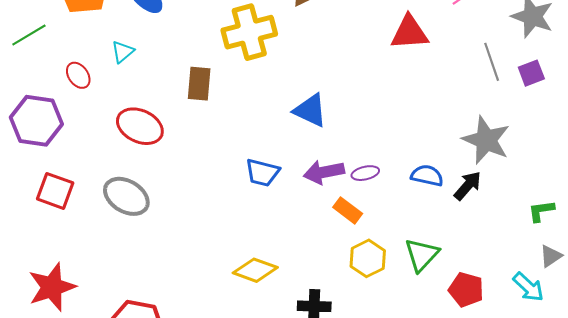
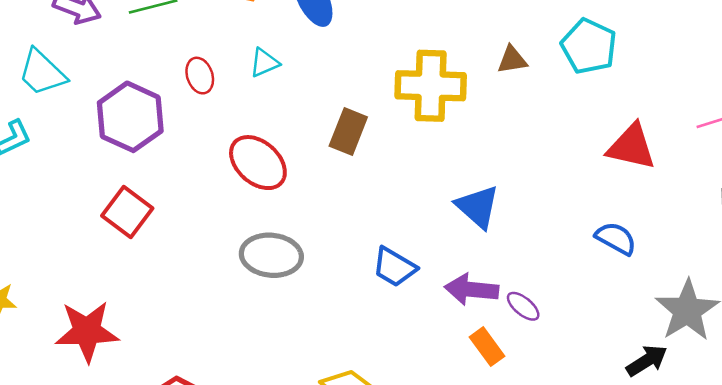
purple ellipse: (365, 173) -> (523, 306), turned 36
blue semicircle: (427, 176) -> (616, 238), moved
gray ellipse: (126, 196) -> (271, 255), moved, turned -42

